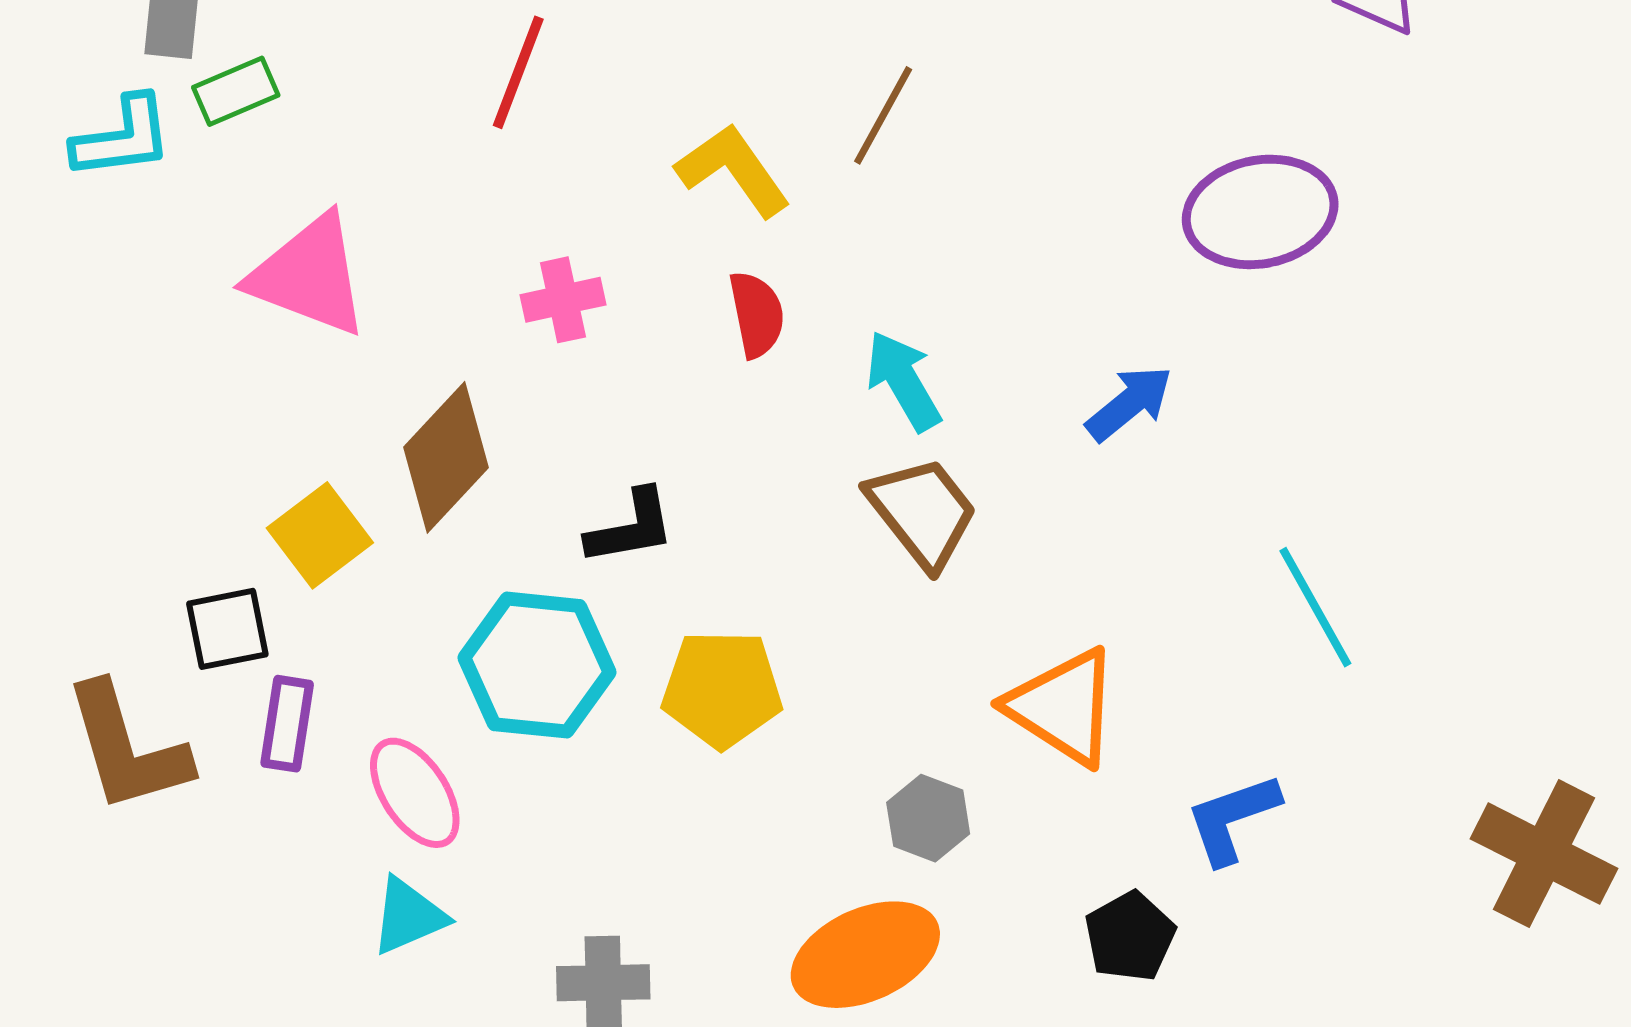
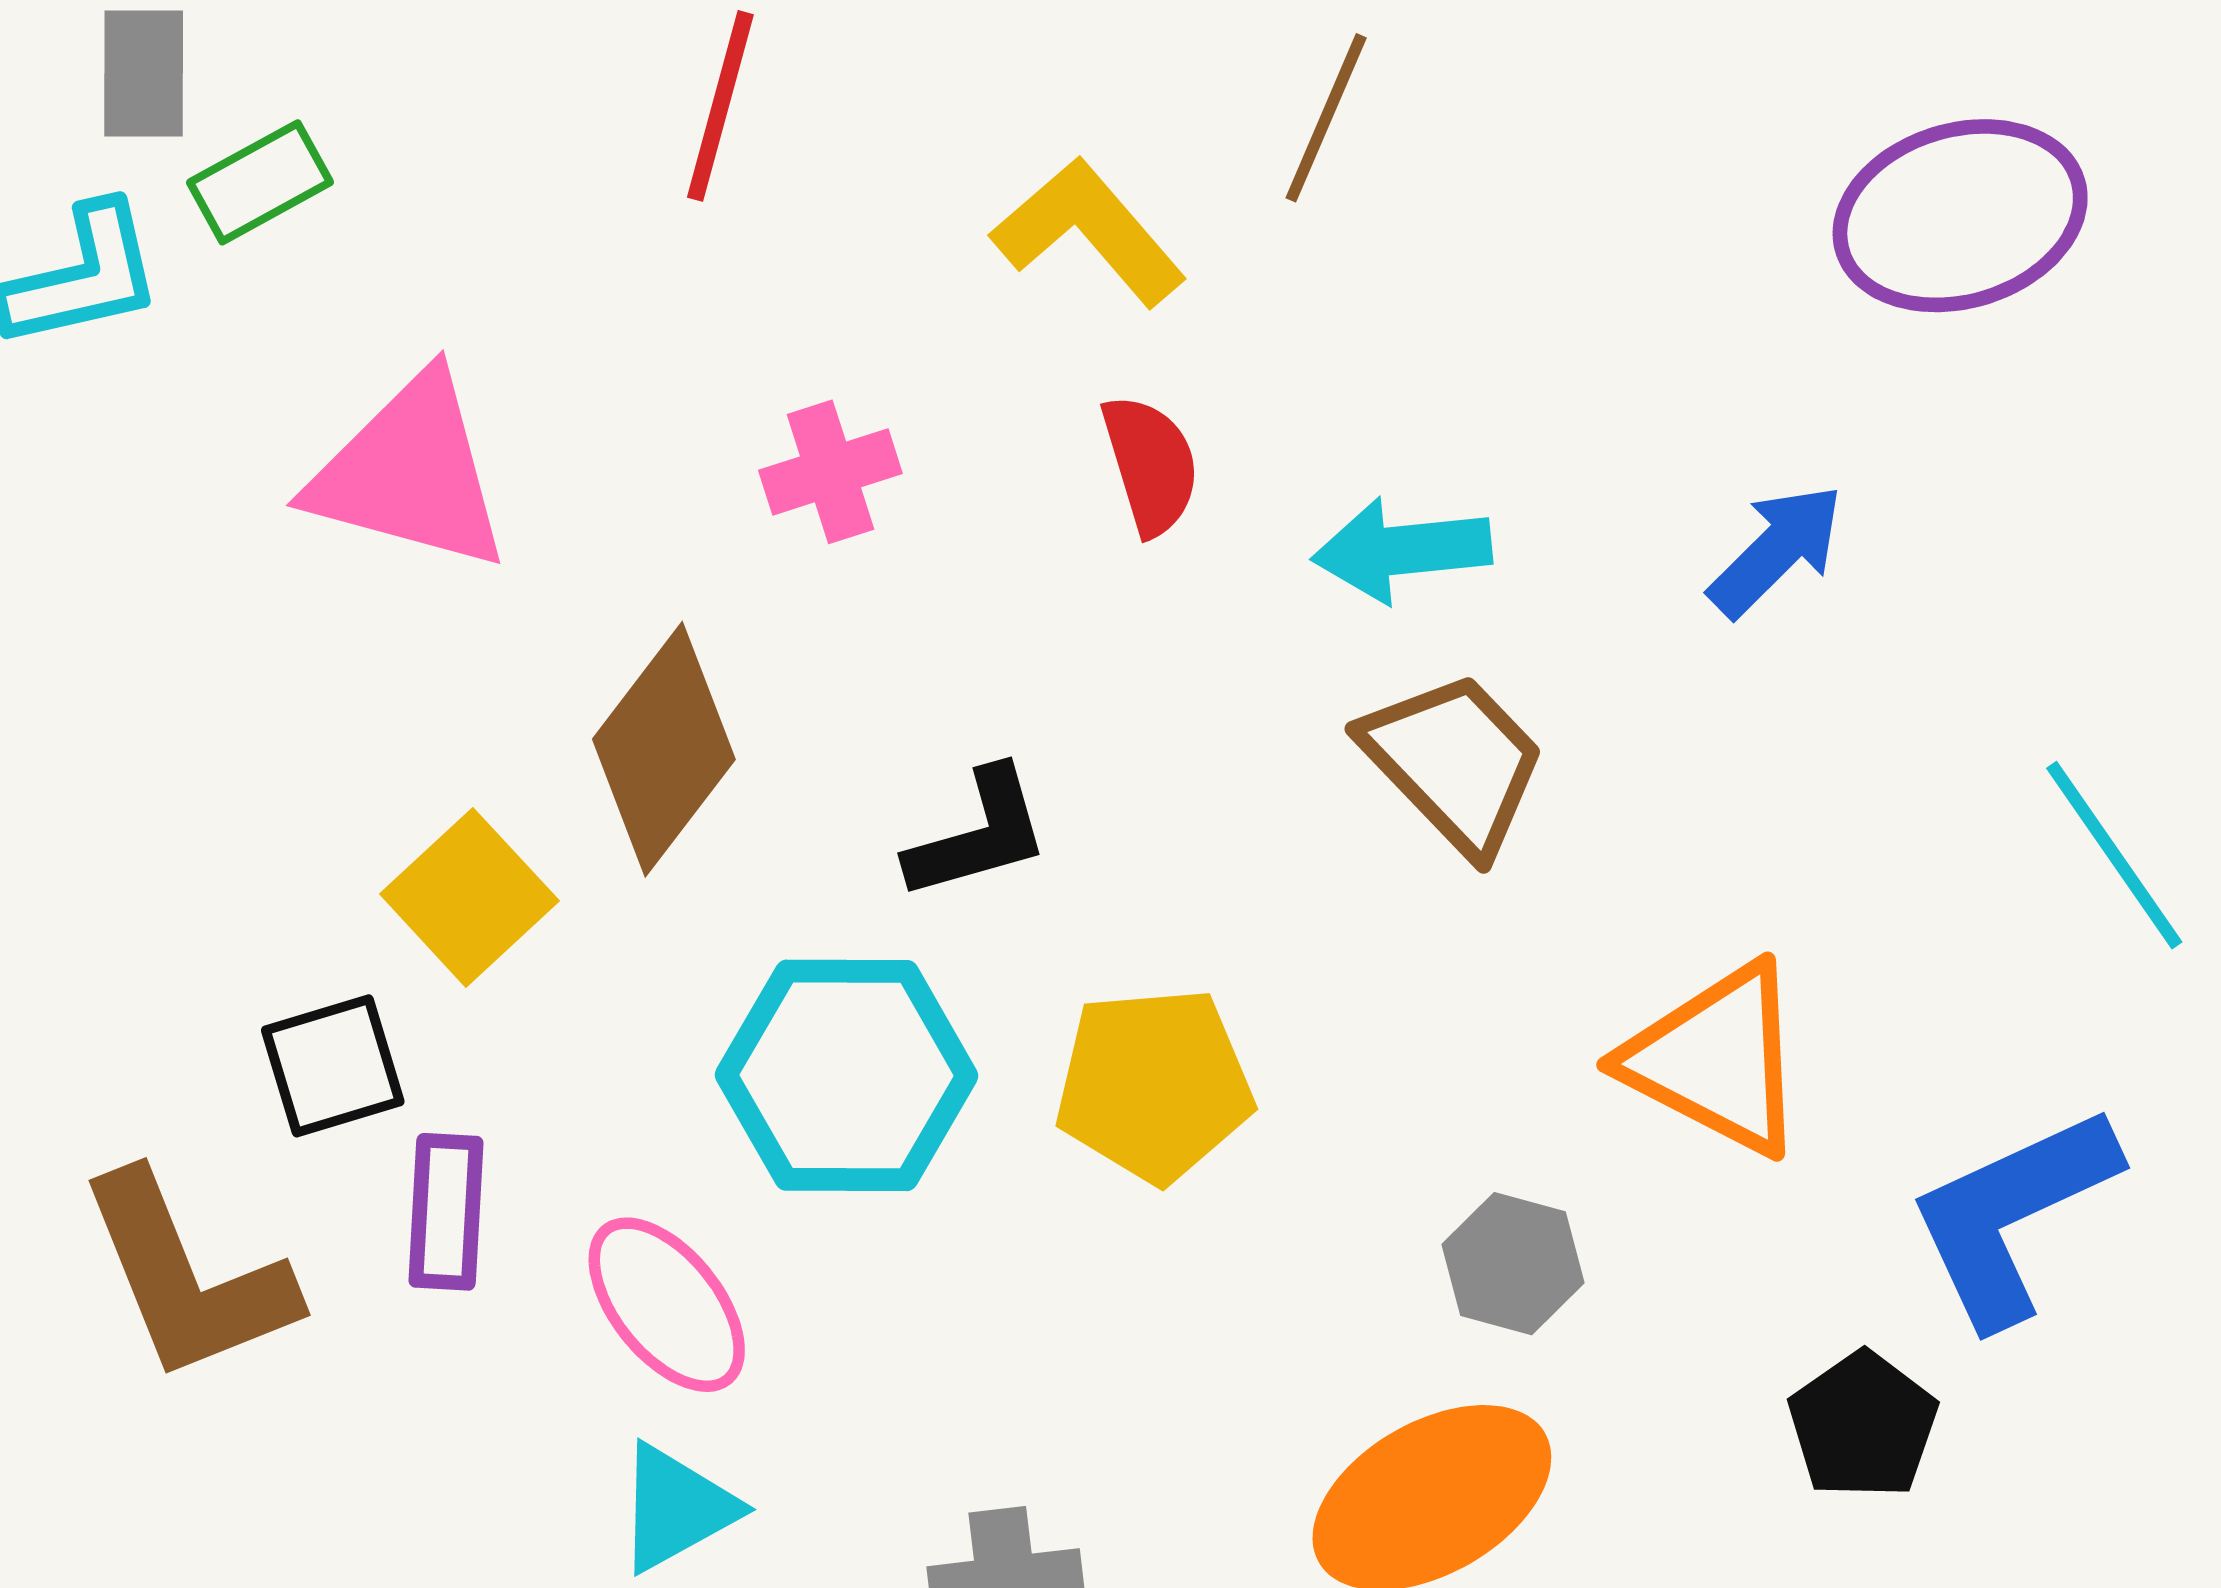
cyan arrow: (903, 381) -> (1402, 550), turned -60
blue L-shape: (1232, 818) -> (2012, 1215), size x1.4

